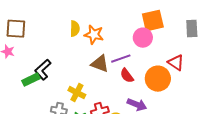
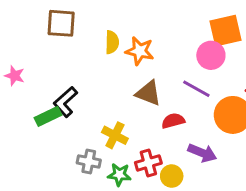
brown square: (16, 29) -> (61, 23), moved
purple line: (121, 59) -> (196, 89), moved, turned 48
red semicircle: (127, 76) -> (173, 121), moved, turned 112

